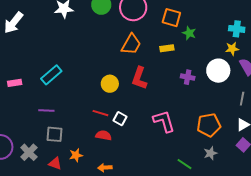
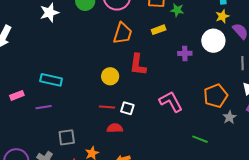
cyan rectangle: (51, 75) -> (51, 80), turned 65
purple line: (46, 111) -> (44, 107), moved
gray star: (210, 153) -> (229, 117), moved

